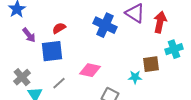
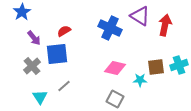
cyan cross: (174, 49) -> (179, 65), moved
pink diamond: (90, 70) -> (115, 68), moved
gray cross: (22, 77) -> (32, 66), moved

